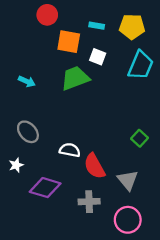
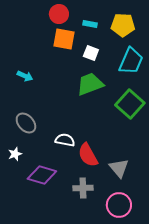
red circle: (47, 15) -> (59, 14), moved
green trapezoid: (75, 78) -> (90, 84), moved
green square: (140, 138) -> (130, 104), moved, size x1.8

